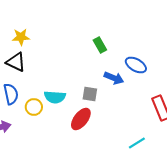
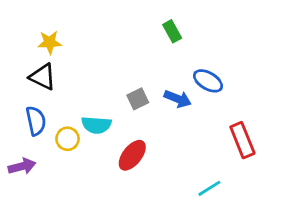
green rectangle: (100, 45) -> (172, 31), moved
gray square: (90, 94) -> (138, 99), moved, turned -35

